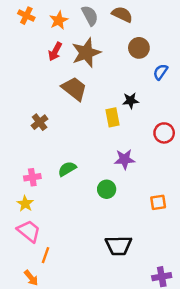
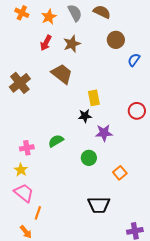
brown star: (86, 53) -> (72, 44), size x0.7
black star: (131, 101) -> (85, 116), moved
brown cross: (40, 122) -> (20, 83), moved, size x1.5
orange square: (158, 202) -> (120, 173), moved, turned -32

